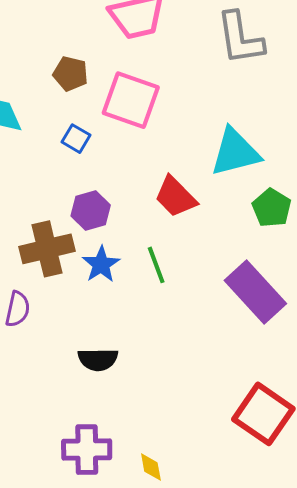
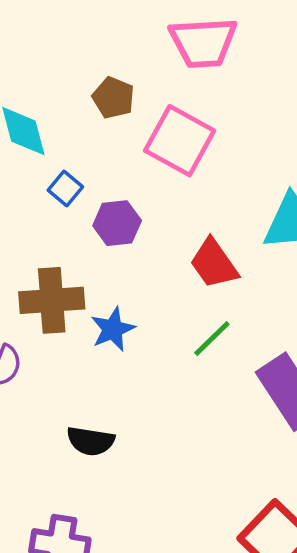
blue square: (76, 139) -> (65, 188), moved
purple hexagon: (91, 210) -> (117, 223), moved
green line: (156, 265) -> (212, 339), moved, turned 57

